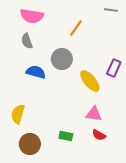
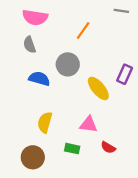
yellow semicircle: (18, 114) -> (45, 122), moved
pink triangle: (94, 114) -> (89, 125), moved

